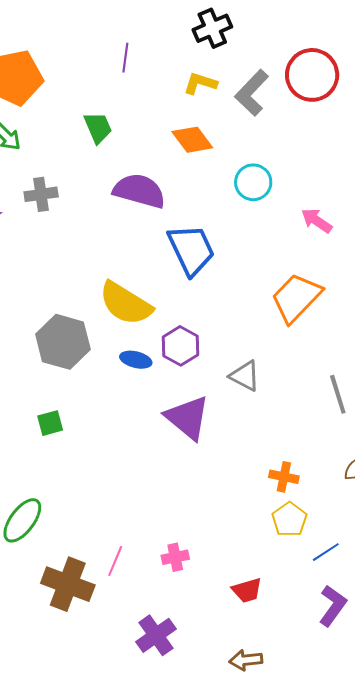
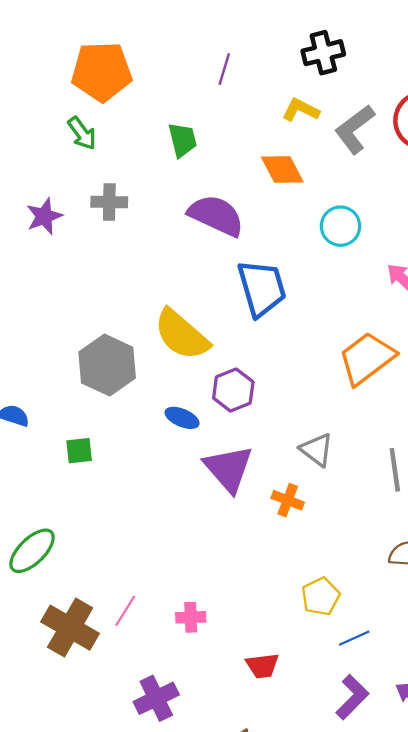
blue ellipse: (136, 360) -> (182, 418), moved
gray triangle: (245, 376) -> (317, 450), moved
orange cross: (284, 477) -> (288, 500), moved

